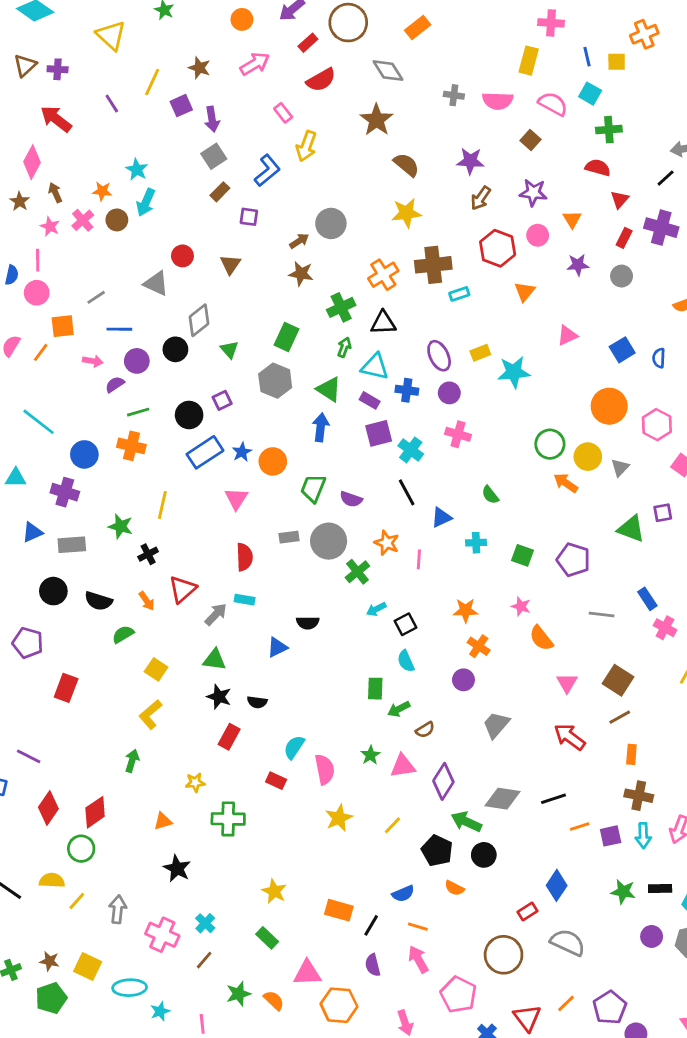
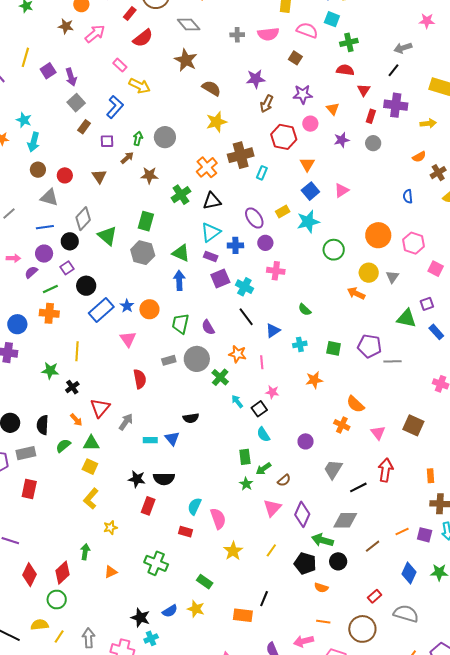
brown star: (199, 68) -> (66, 26), moved
yellow arrow: (306, 146) -> (140, 86), turned -75
brown circle: (117, 220) -> (38, 170), moved
brown arrow: (299, 241) -> (127, 158), moved
cyan rectangle: (459, 294) -> (262, 173), turned -40
blue line: (119, 329) -> (45, 227), moved
green arrow: (344, 347) -> (138, 138), moved
green triangle: (229, 350) -> (107, 236), size x1.5
blue square: (622, 350) -> (310, 191), moved
cyan triangle: (375, 367) -> (211, 232), turned -40
purple square: (222, 400) -> (67, 268), moved
green circle: (550, 444) -> (334, 250), moved
purple semicircle: (351, 499) -> (208, 327), turned 49
gray rectangle: (72, 545) -> (26, 453), moved
blue rectangle: (647, 599) -> (436, 332), moved
cyan rectangle: (245, 600) -> (150, 440), moved
black semicircle: (98, 601) -> (43, 425), turned 84
pink star: (521, 606) -> (272, 392), moved
cyan arrow: (376, 609) -> (237, 401), turned 88
orange star: (466, 610) -> (314, 380), moved
gray line: (602, 614) -> (393, 361), moved
orange cross: (479, 646) -> (342, 425), moved
blue triangle: (277, 647) -> (172, 438), turned -35
green triangle: (214, 660) -> (91, 443), moved
black semicircle: (257, 702) -> (164, 479), size x1.5
brown line: (620, 717) -> (373, 546), moved
red arrow: (570, 737) -> (386, 470), turned 70
green star: (370, 755) -> (246, 484), moved
green arrow: (132, 761) -> (85, 552), moved
pink triangle: (403, 766) -> (272, 508), turned -30
yellow star: (195, 783) -> (110, 528), moved
black line: (554, 799) -> (358, 487), moved
green cross: (228, 819) -> (156, 563), turned 30
purple square: (611, 836) -> (425, 535), turned 35
black star: (177, 868) -> (140, 618), moved
blue diamond: (557, 885) -> (409, 573), moved
blue semicircle: (403, 894) -> (170, 611), moved
cyan cross: (205, 923) -> (151, 638), turned 32
black line: (371, 925) -> (264, 599), moved
orange line: (418, 927) -> (323, 622), moved
green rectangle: (267, 938) -> (205, 582), moved
pink arrow: (418, 959) -> (303, 641), turned -66

